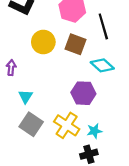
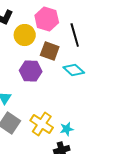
yellow circle: (43, 42) -> (25, 35), moved
purple hexagon: (83, 93) -> (31, 71), moved

